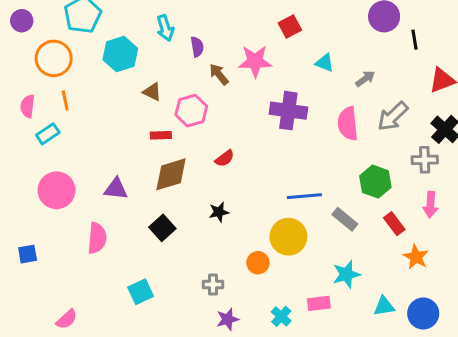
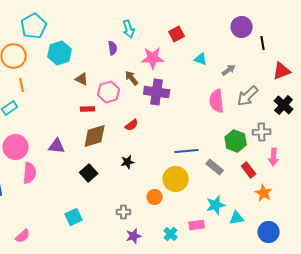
cyan arrow: (165, 28) -> (129, 29), moved
brown arrow: (219, 74) -> (132, 78), moved
purple cross: (288, 111) -> (157, 92), moved
gray cross: (425, 160) -> (262, 132), moved
pink semicircle: (97, 238) -> (30, 173), moved
cyan triangle: (384, 306) -> (237, 218), moved

